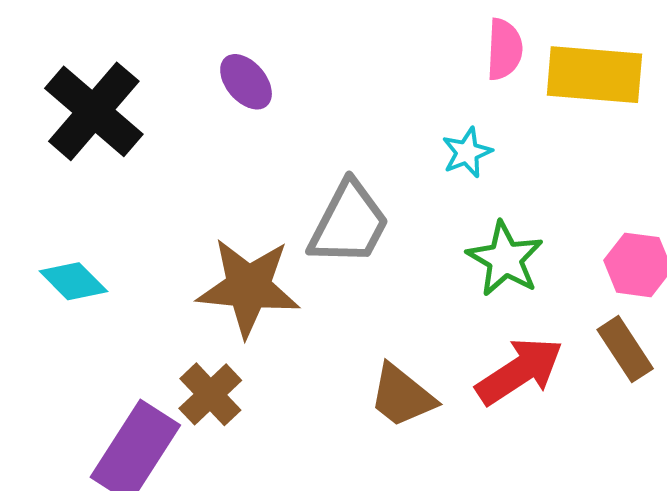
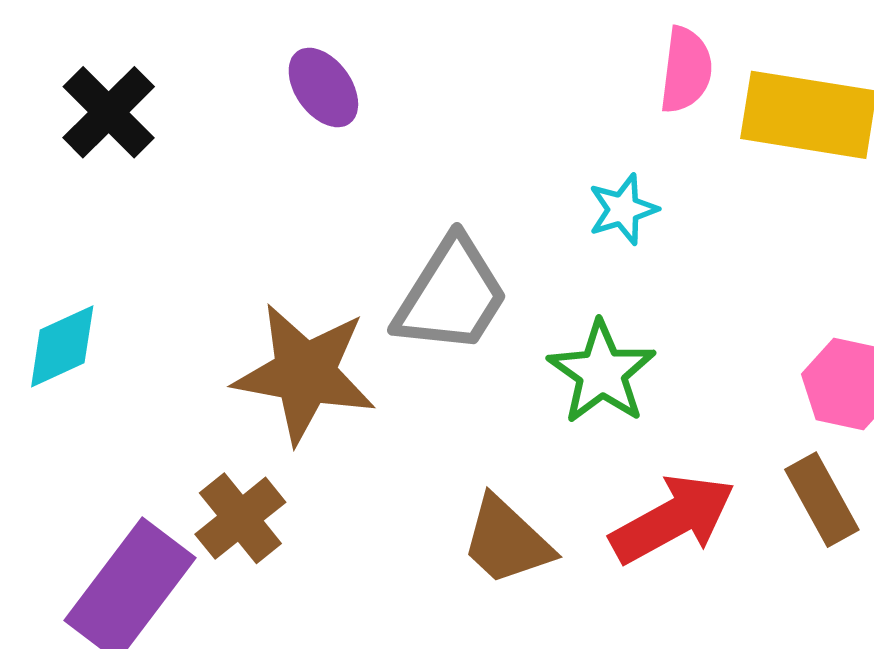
black cross: (94, 111) -> (109, 112), size x0.7
green star: (505, 259) -> (602, 372), moved
cyan diamond: (73, 281) -> (62, 346), turned -74

